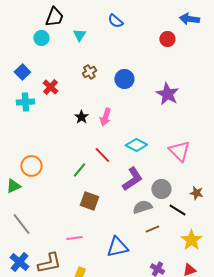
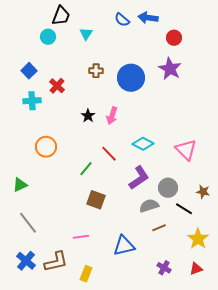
blue arrow: (189, 19) -> (148, 18), moved
brown cross: (89, 72) -> (96, 71), turned 32
blue circle: (124, 79) -> (131, 78), size x1.4
purple star: (167, 94) -> (170, 69), moved
orange circle: (31, 166) -> (46, 147), moved

